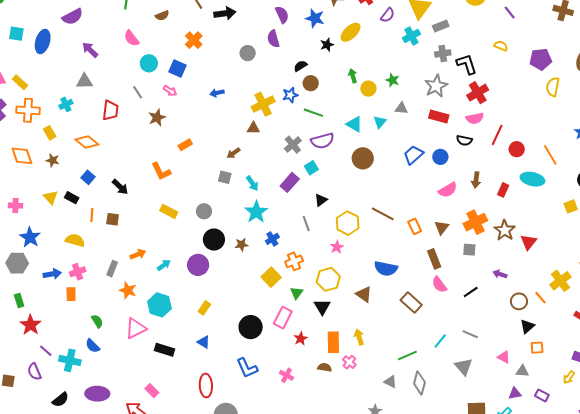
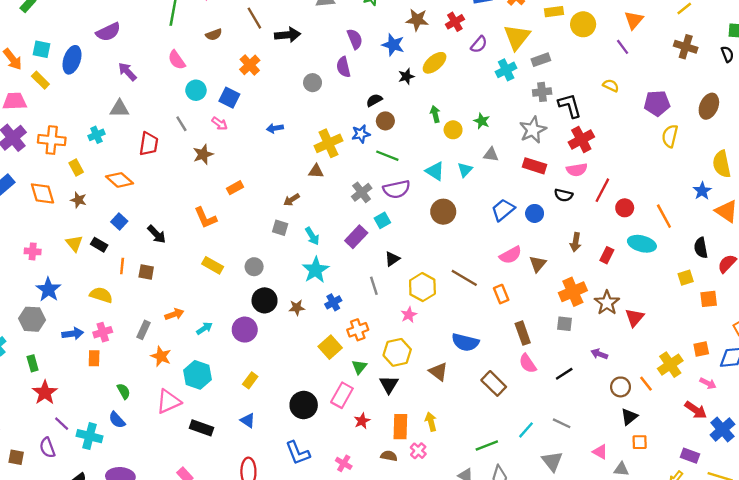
yellow rectangle: (20, 82) -> (40, 80), moved
pink semicircle: (448, 190) -> (511, 255), moved
brown triangle: (442, 227) -> (538, 264), moved

